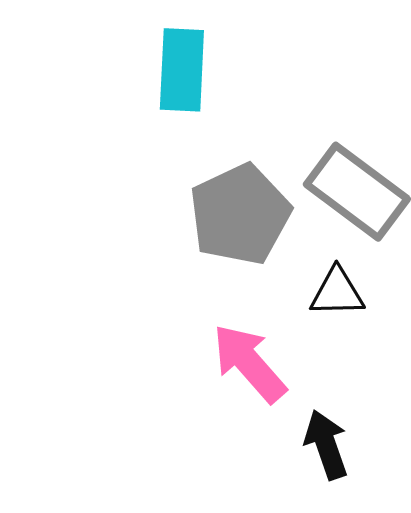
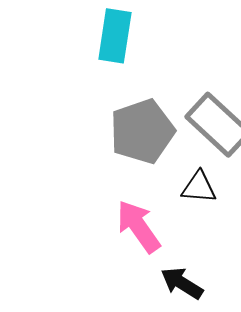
black arrow: (326, 445) -> (182, 283), turned -45

